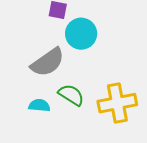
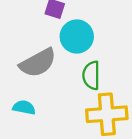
green semicircle: (71, 95) -> (91, 75), moved, turned -128

